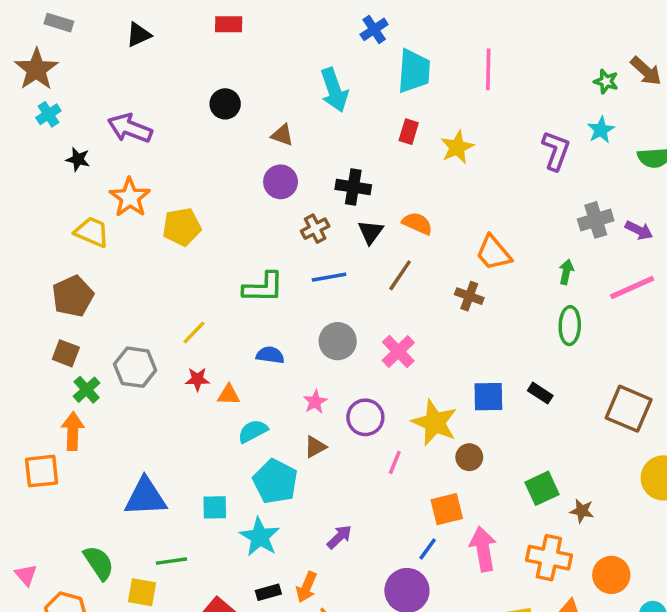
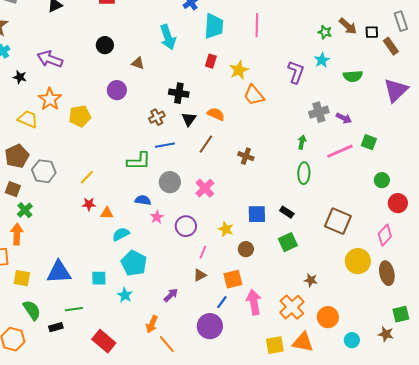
purple circle: (281, 182) -> (117, 90), moved
orange trapezoid: (494, 253) -> (254, 95), moved
green L-shape: (263, 287) -> (139, 161), moved
blue semicircle: (270, 355) -> (143, 200), moved
gray hexagon: (135, 367) -> (44, 171), moved
yellow star: (435, 423) -> (226, 229), size x0.6
brown triangle: (315, 447) -> (200, 275), moved
green square: (542, 488) -> (288, 242), moved
cyan star: (260, 537) -> (125, 295), size x0.7
orange cross: (549, 558) -> (292, 307), turned 35
yellow square: (142, 592) -> (22, 278), moved
black rectangle: (268, 592) -> (56, 327), moved

